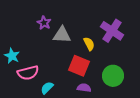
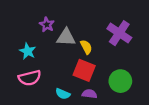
yellow semicircle: (89, 44) -> (86, 47), moved
cyan star: (12, 56) -> (28, 51), moved
cyan semicircle: (47, 88) -> (63, 94), moved, turned -112

